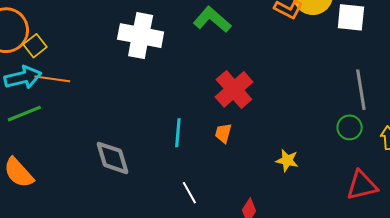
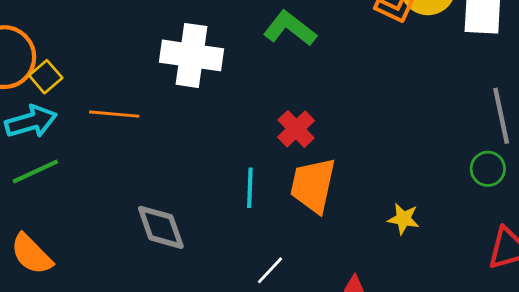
orange line: (52, 79) -> (114, 114), moved
red cross: (234, 89) -> (296, 129), moved, size x0.7
orange trapezoid: (223, 133) -> (313, 185), size x2.0
white line: (189, 193) -> (270, 270), turned 75

